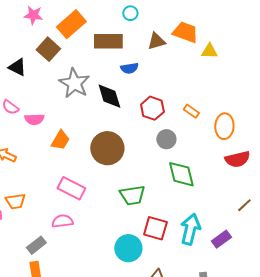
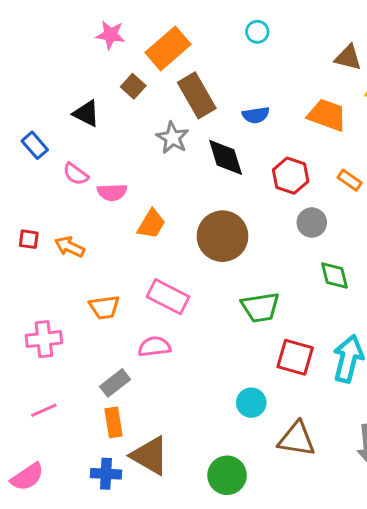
orange trapezoid: (185, 32) -> (327, 115), moved
brown rectangle: (108, 41) -> (197, 95), moved, turned 60
brown triangle: (156, 41) -> (348, 58), moved, turned 30
brown square: (48, 49) -> (133, 86), size x0.7
gray star: (74, 83) -> (173, 138), size x0.7
green diamond: (181, 174) -> (335, 275), size x0.7
orange trapezoid: (15, 201) -> (104, 307), moved
cyan circle: (128, 248) -> (251, 403), moved, size x0.7

